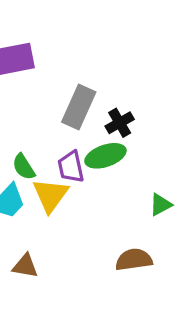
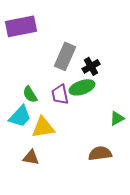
yellow triangle: (50, 195) -> (43, 127), moved, turned 45

